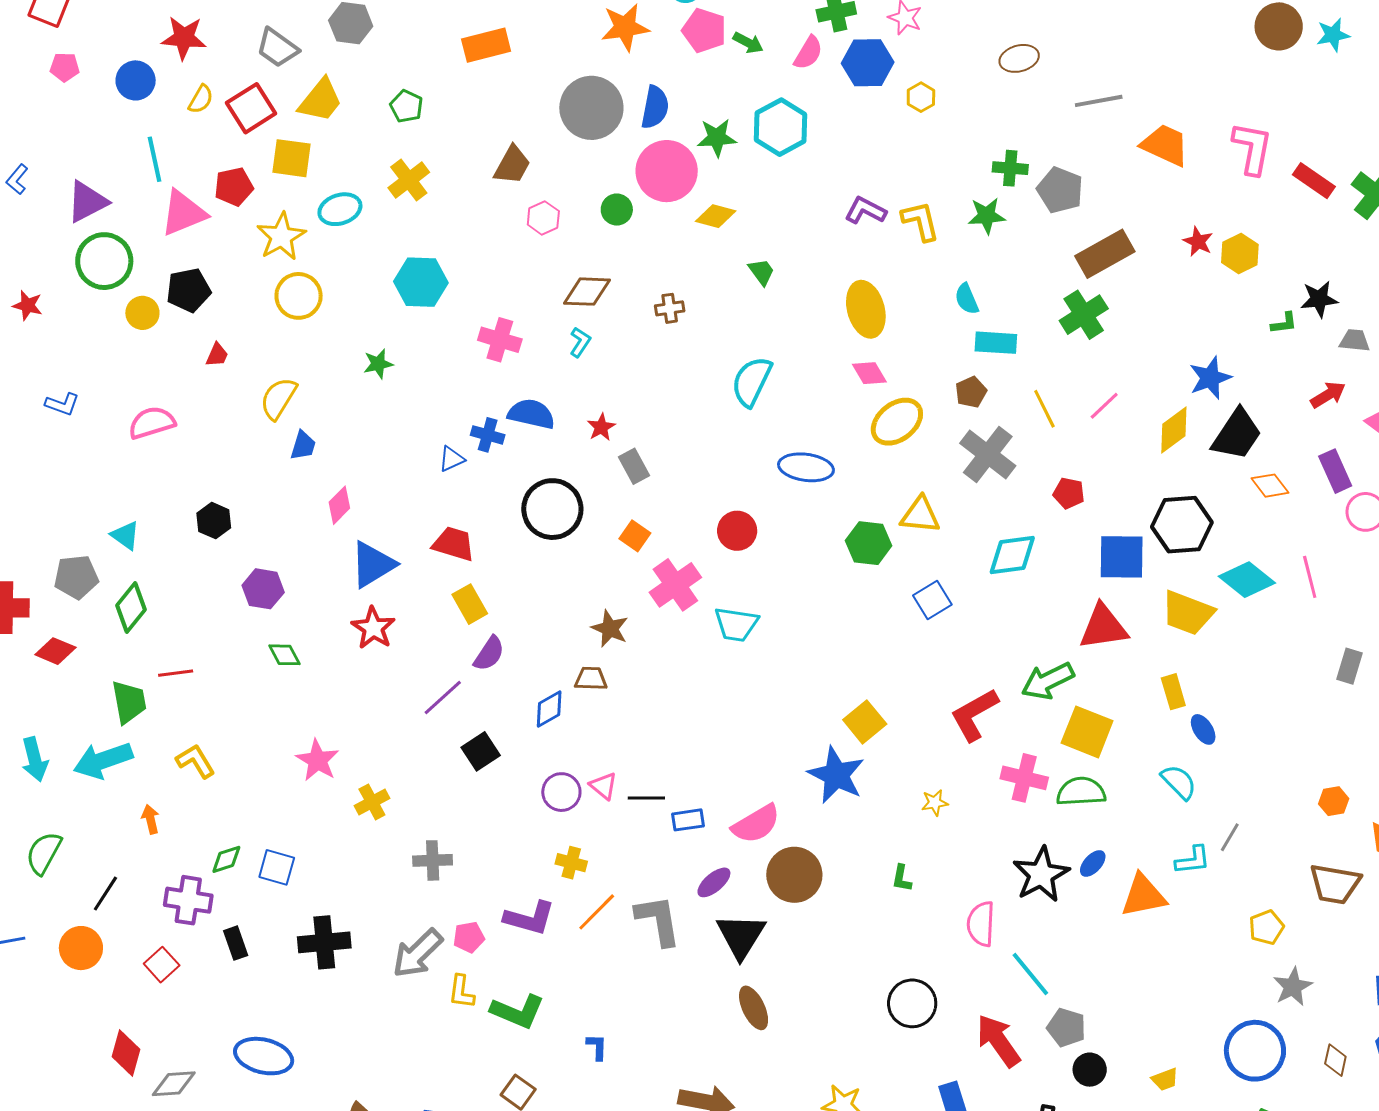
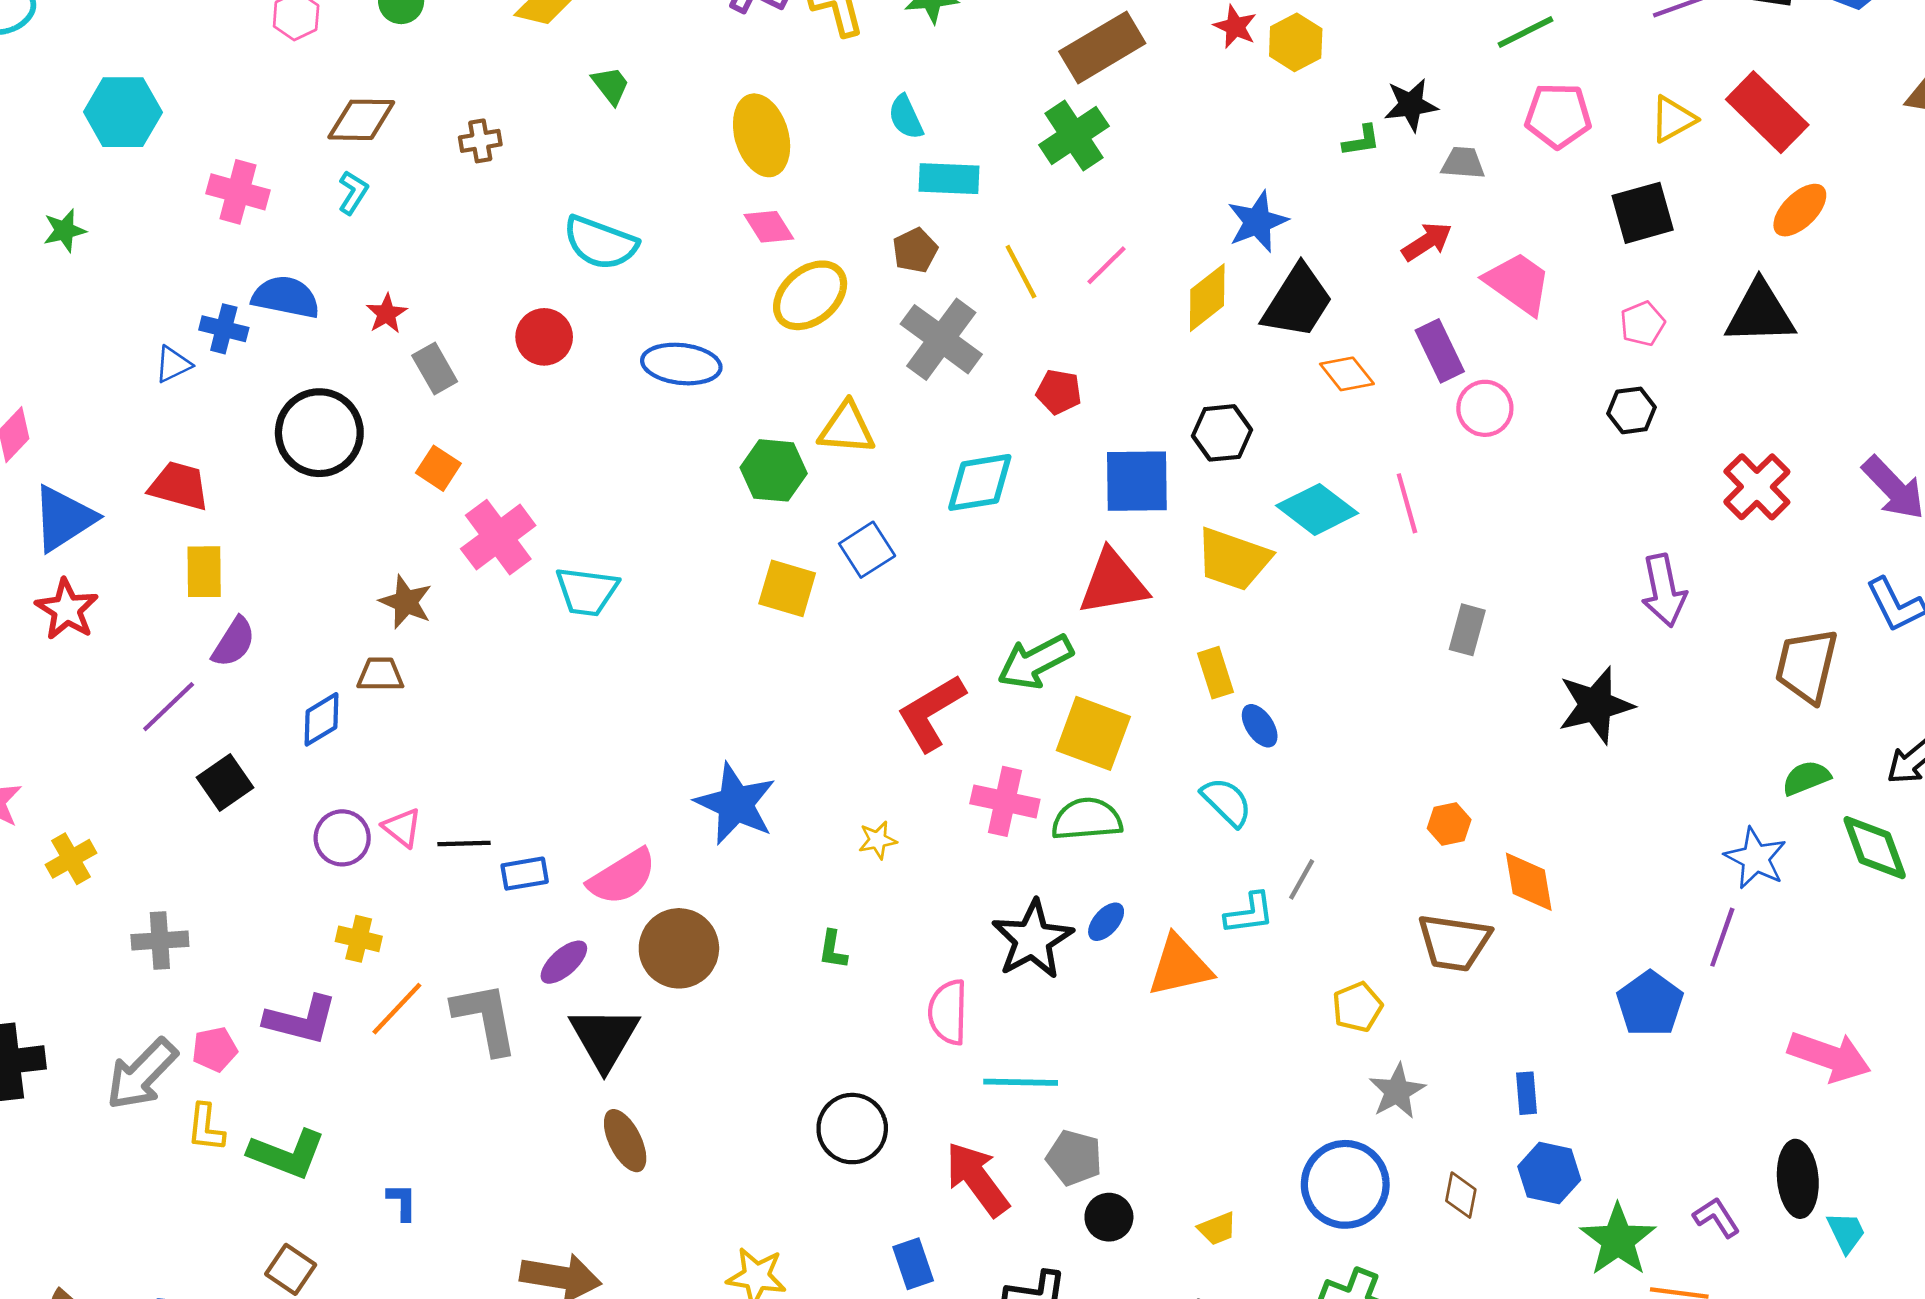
cyan semicircle: (752, 381) -> (600, 243), turned -94
black hexagon: (1182, 525) -> (1222, 433), size x0.7
red circle: (737, 531) -> (544, 337), moved
yellow rectangle: (470, 604) -> (204, 572), turned 30
yellow square: (865, 722) -> (787, 588), moved, turned -33
cyan line: (1030, 974) -> (1021, 1082), turned -48

